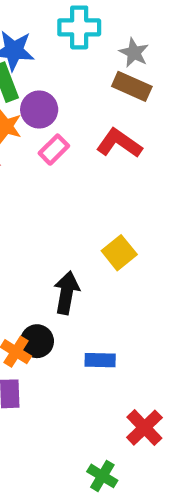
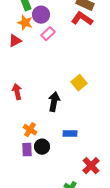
red L-shape: (119, 143) -> (82, 19), moved
black circle: (37, 341) -> (42, 147), moved

